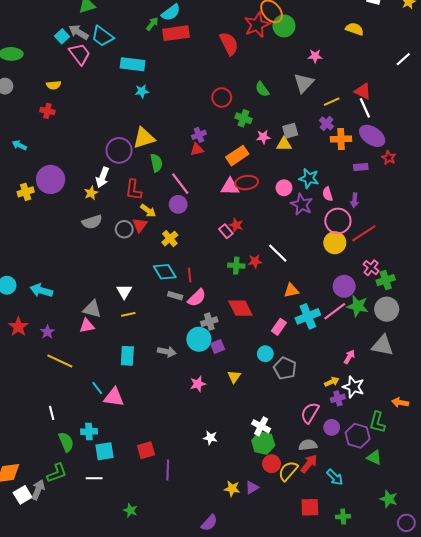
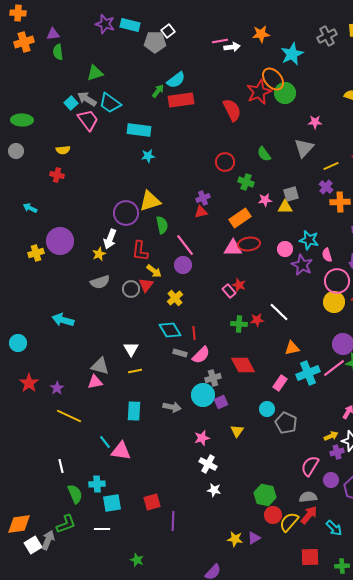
cyan arrow: (41, 290) -> (63, 320), moved
white cross: (261, 426) -> (208, 464), moved

